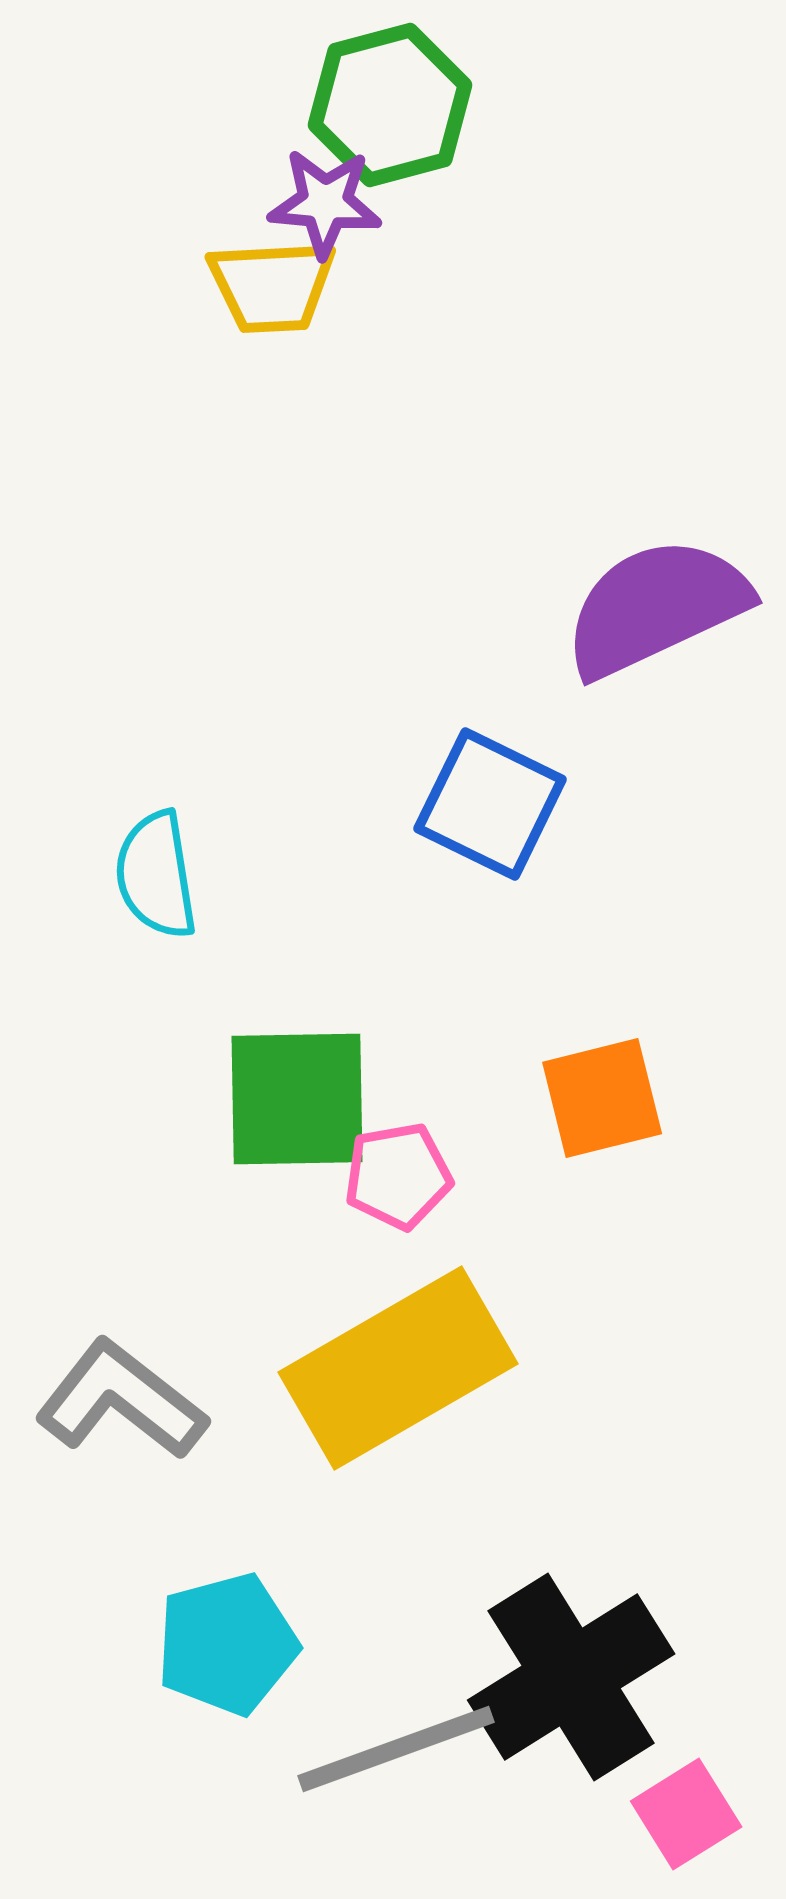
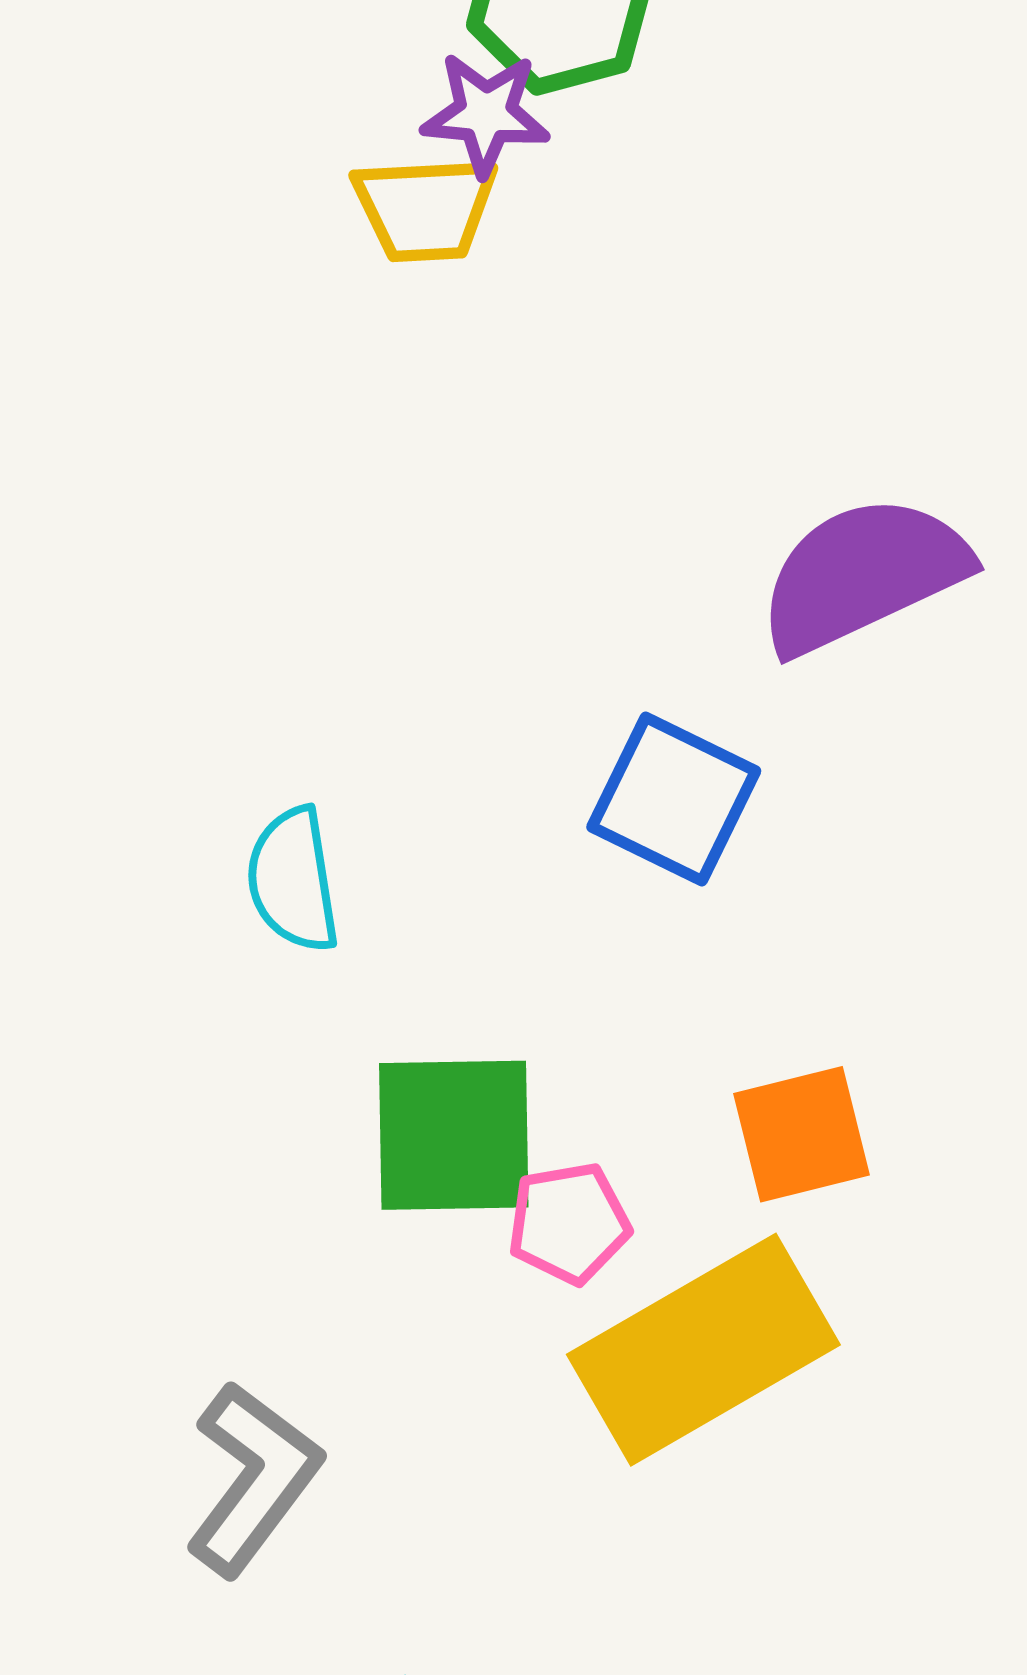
yellow rectangle: (398, 1368) -> (703, 1350), moved
gray L-shape: (121, 1400) -> (253, 1478), turned 89

